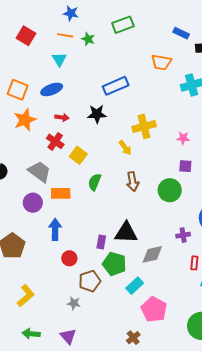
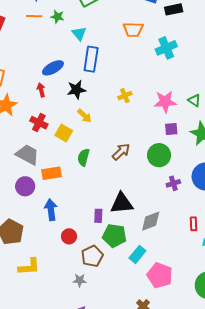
cyan triangle: (59, 59) -> (79, 34), moved
blue rectangle: (116, 86) -> (91, 59), turned -50
blue ellipse: (52, 89) -> (53, 68), moved
red arrow: (62, 117) -> (41, 90), moved, turned -104
yellow cross: (144, 126) -> (125, 96), size x0.6
pink star: (183, 138) -> (165, 102), size x1.6
yellow arrow: (125, 148) -> (84, 116), moved
brown arrow: (133, 182) -> (121, 152), turned -114
purple cross: (183, 235) -> (173, 183), moved
yellow L-shape: (26, 296) -> (29, 267), moved, turned 45

